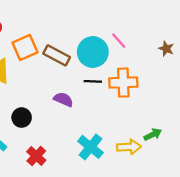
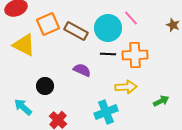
cyan cross: (91, 147) -> (106, 112), turned 30
yellow arrow: (129, 147) -> (126, 87), moved

